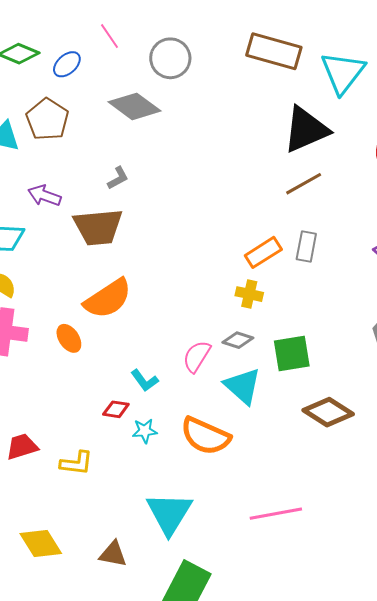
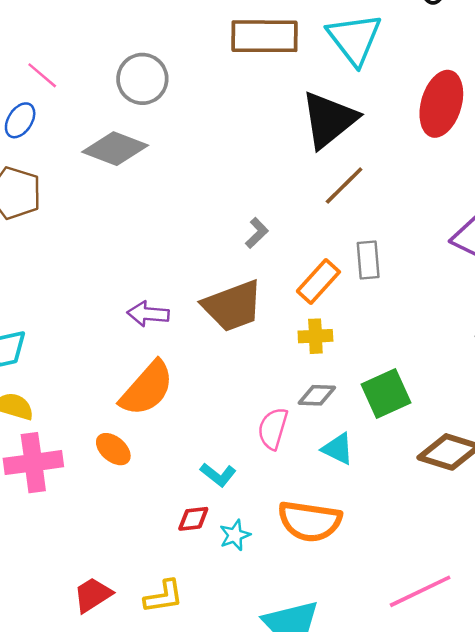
pink line: (109, 36) -> (42, 75), moved
gray L-shape: (118, 178) -> (257, 233), moved
purple arrow: (44, 196) -> (148, 314), moved
brown trapezoid: (98, 227) -> (233, 306), moved
cyan triangle: (243, 386) -> (338, 449), size x0.7

